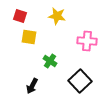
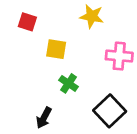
yellow star: (57, 16) -> (92, 16), moved
yellow square: (29, 37) -> (56, 49), moved

